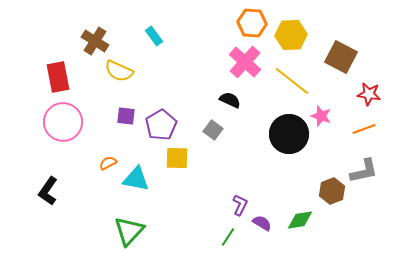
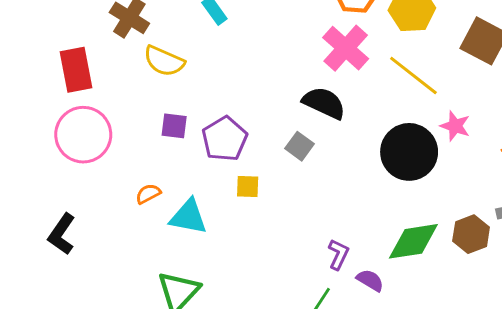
black semicircle: (230, 100) -> (324, 103), size x1.4
yellow square: (177, 158) -> (248, 187), size x0.7
green diamond: (300, 220) -> (413, 241), moved, size x1.4

